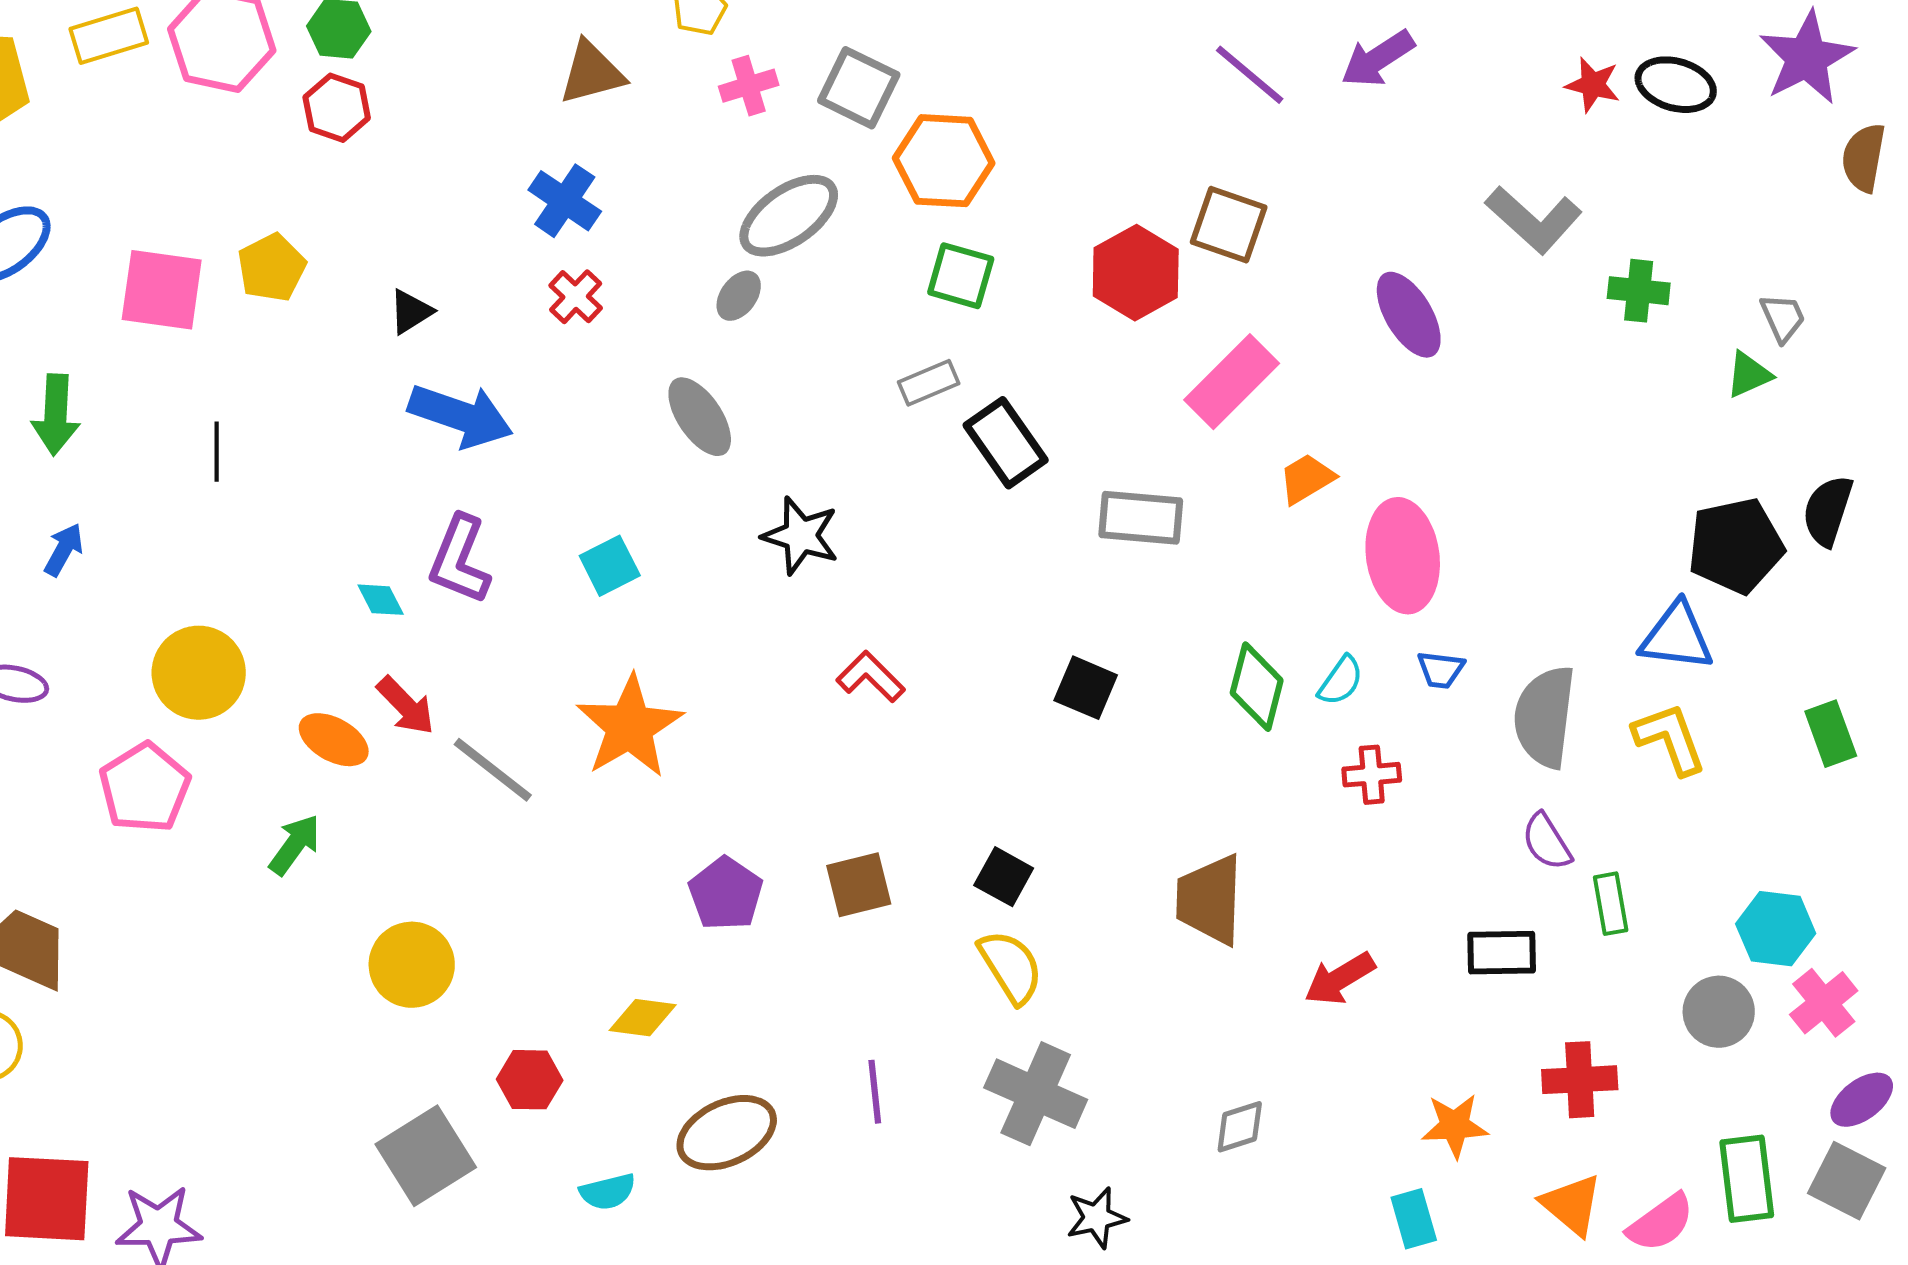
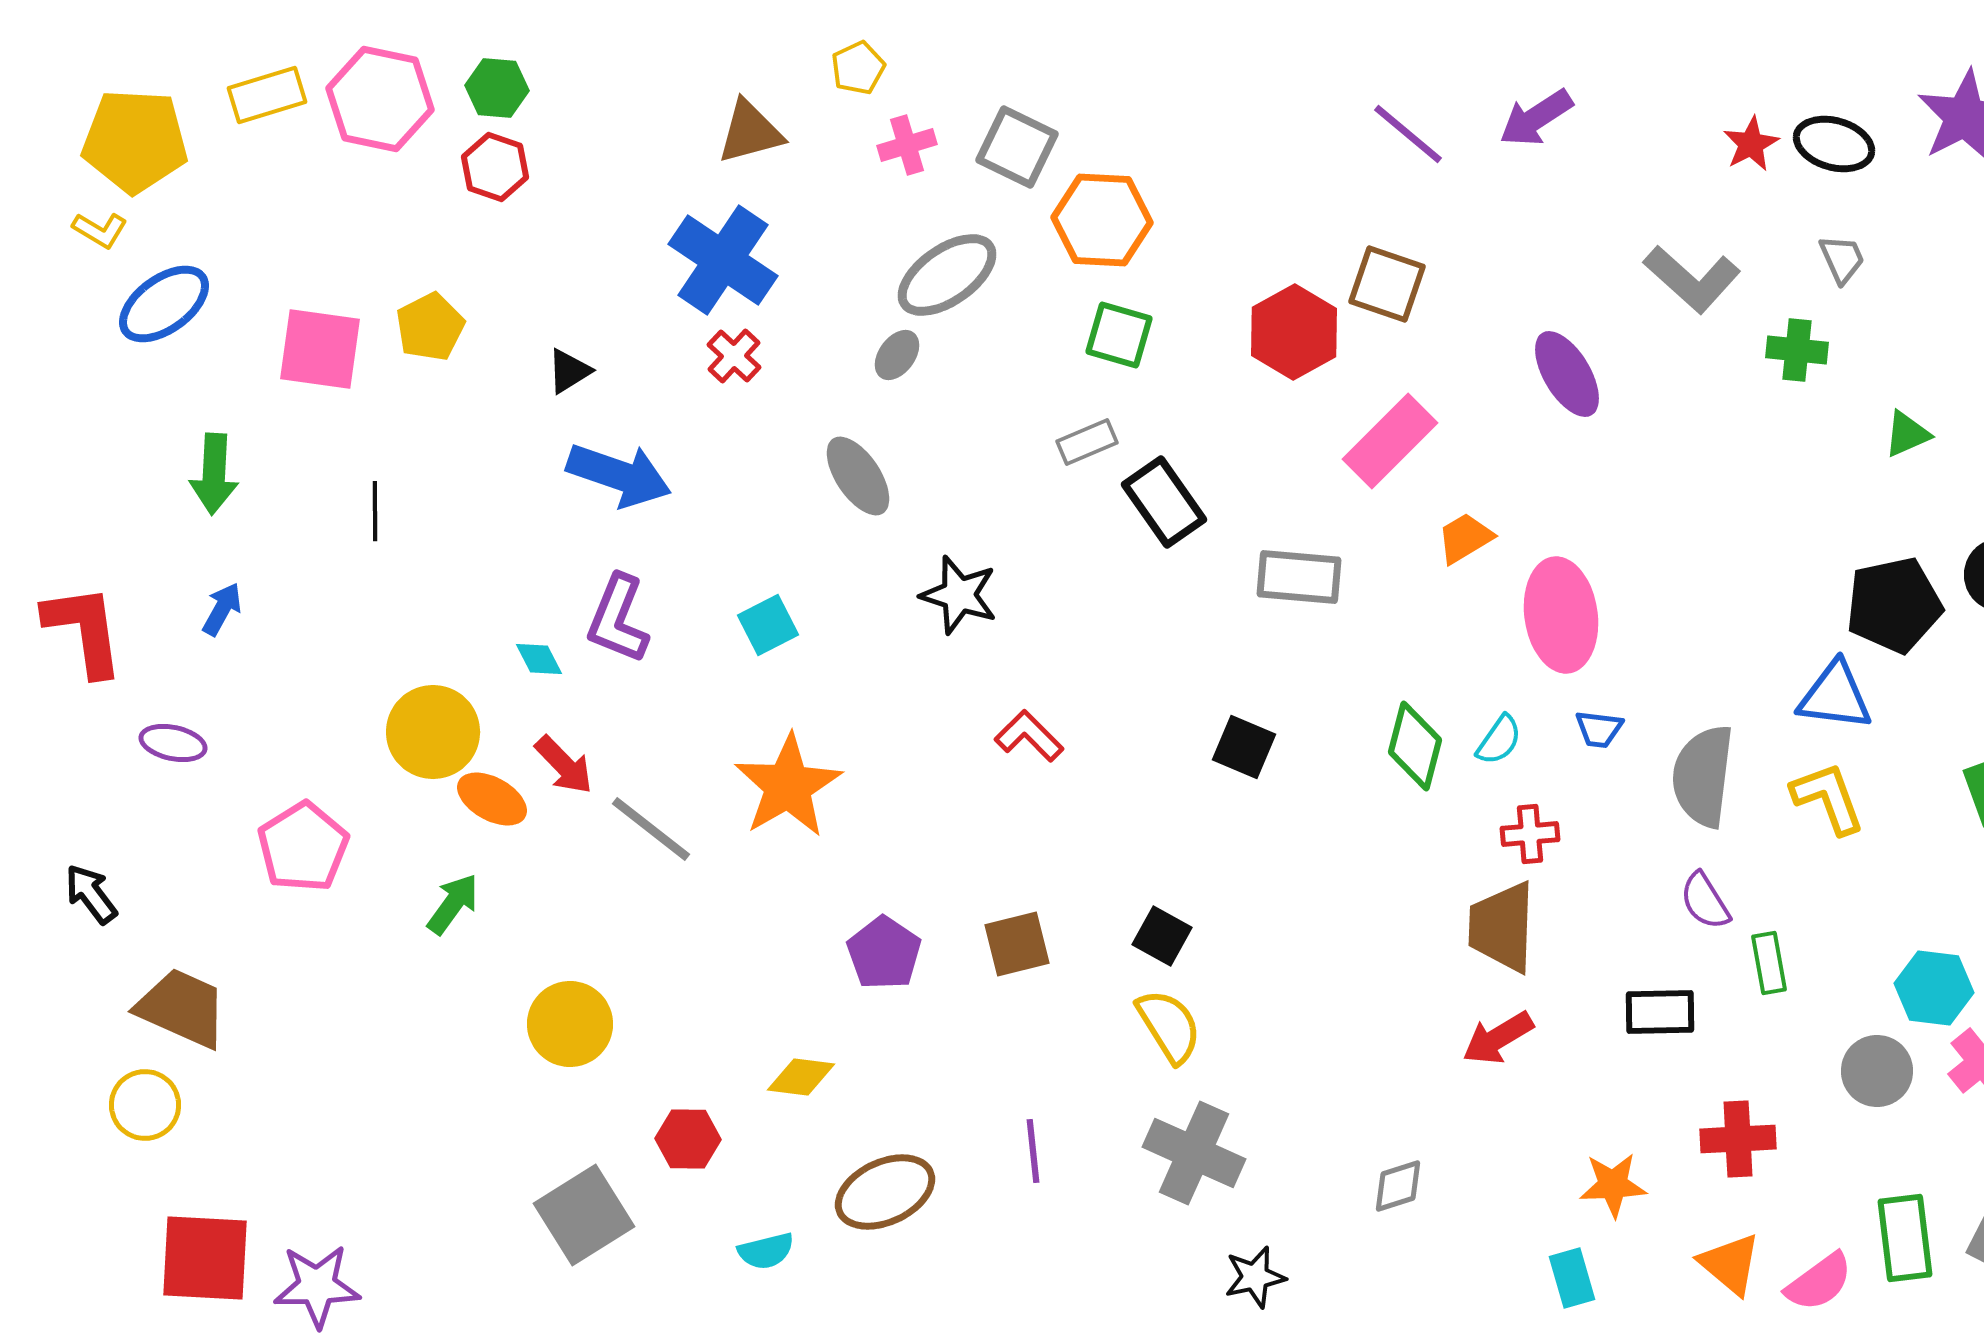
red star: (1593, 85) -> (1751, 144), turned 30
blue cross: (565, 201) -> (723, 260), size x1.5
gray trapezoid: (1783, 318) -> (1842, 259), moved
yellow circle: (199, 673) -> (433, 732), moved
brown trapezoid: (1210, 900) -> (1502, 927), moved

